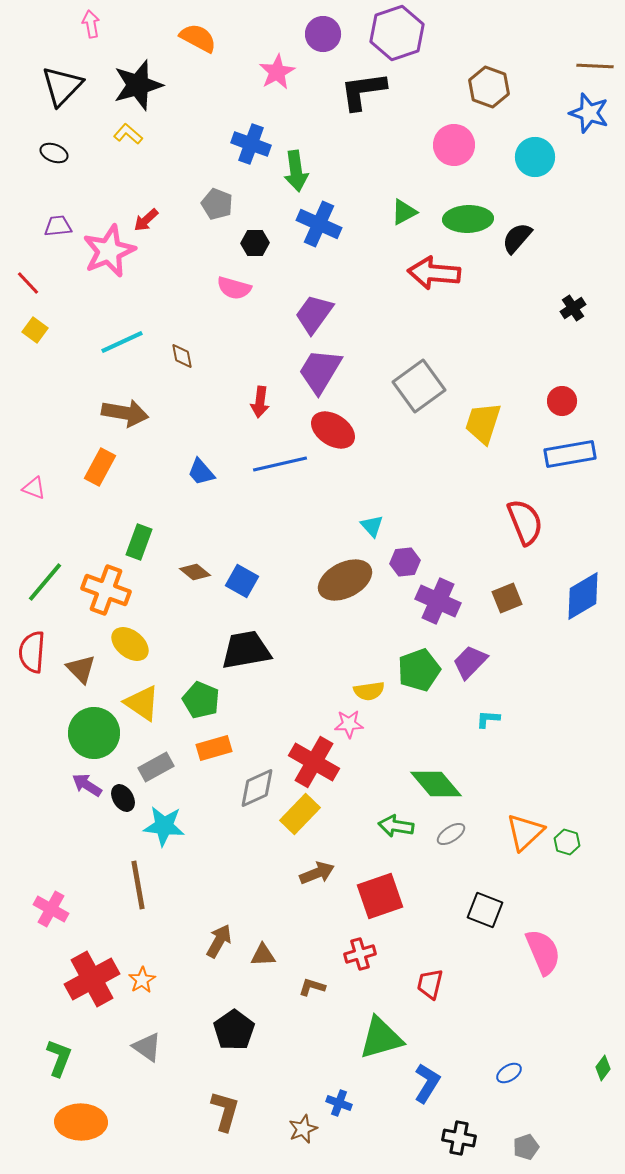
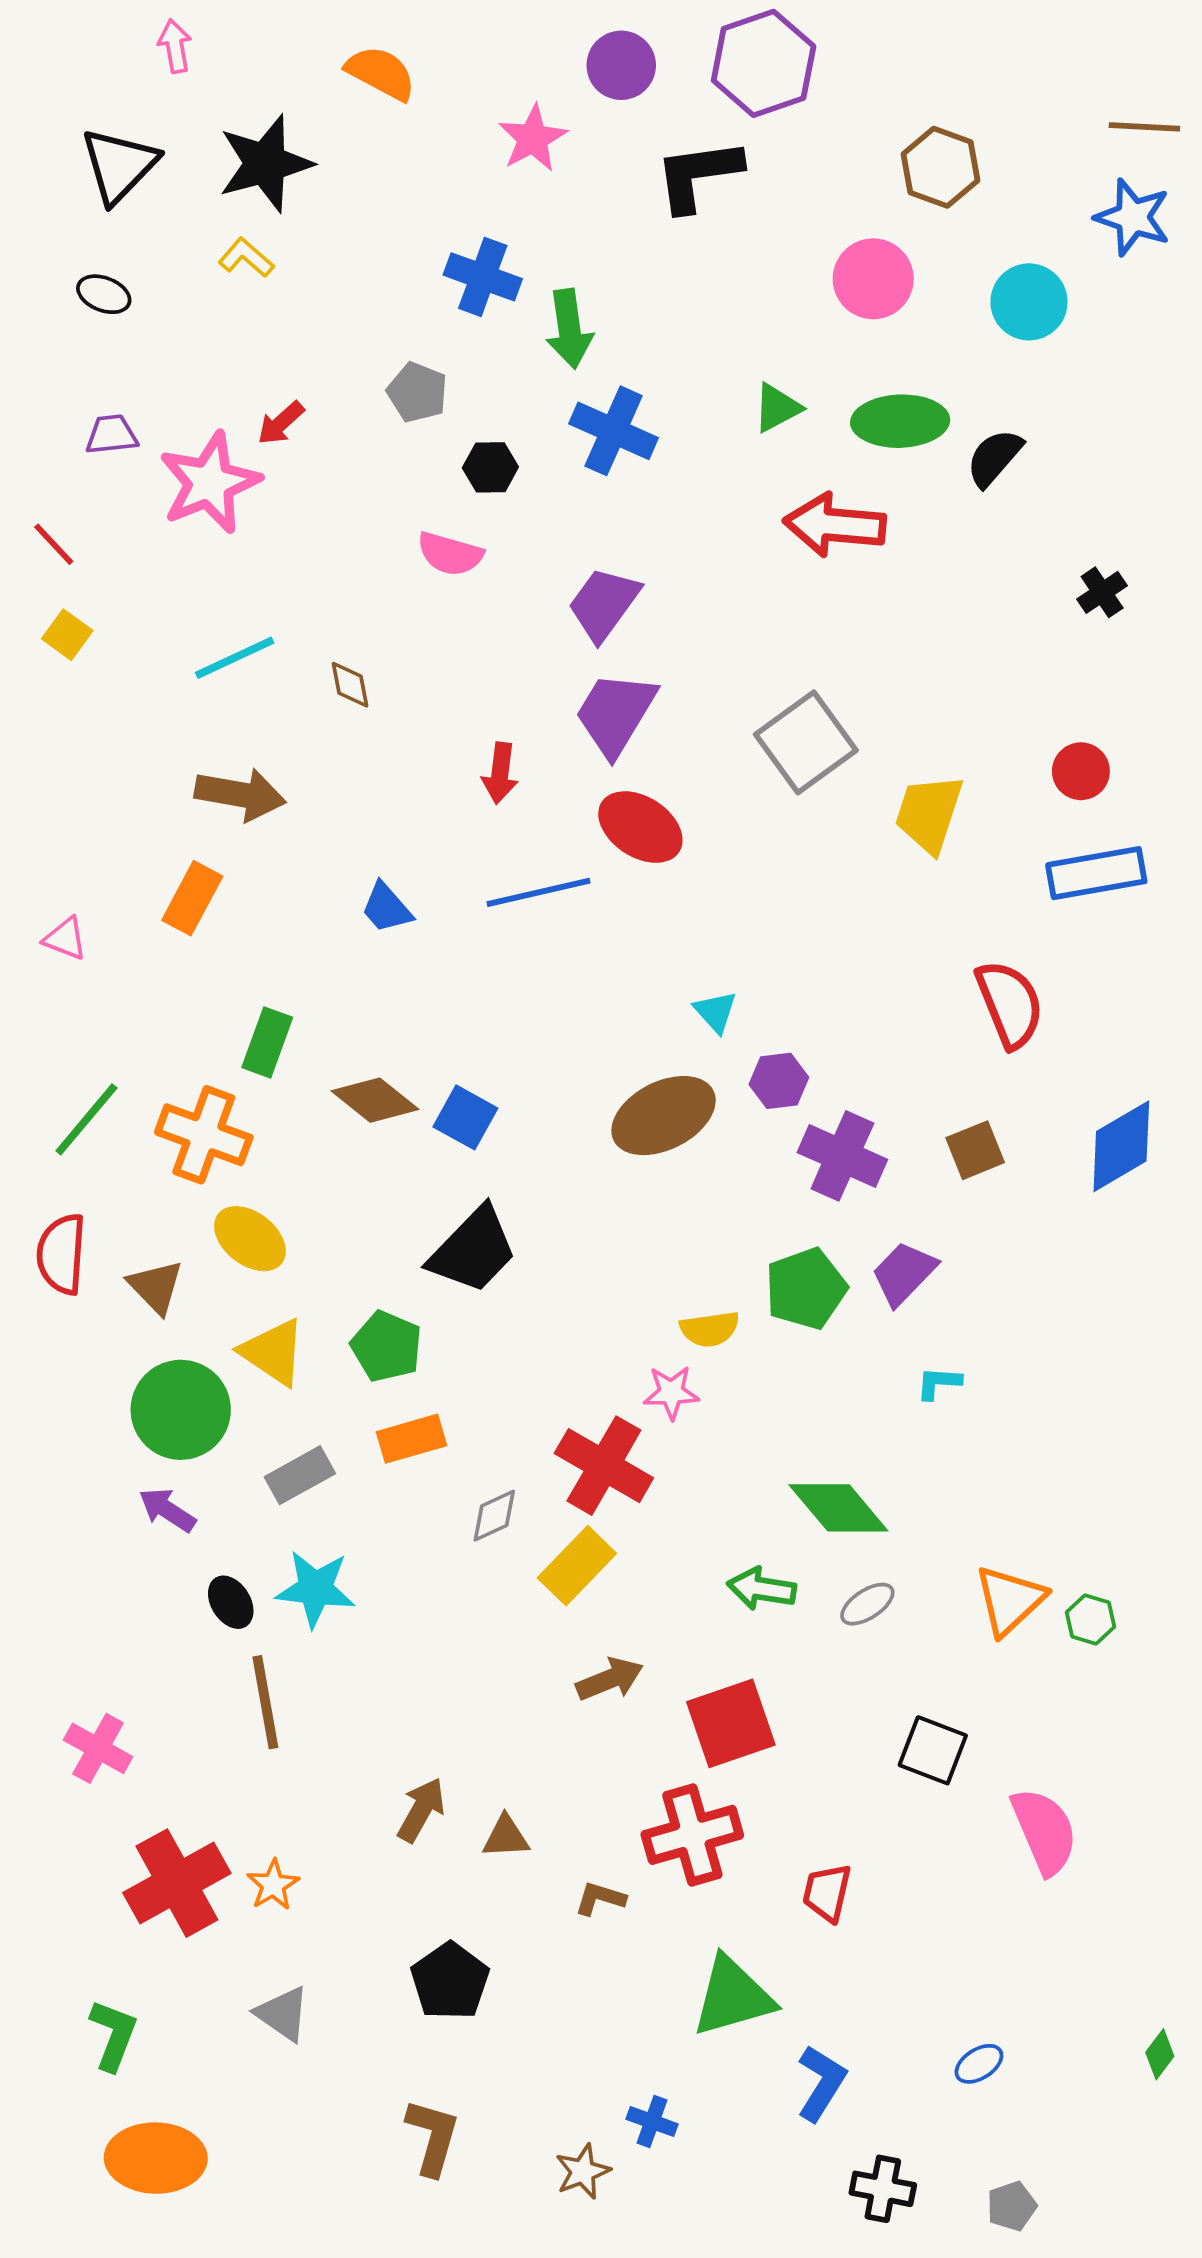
brown diamond: (195, 572) -> (375, 1100), size x1.4
black trapezoid: (246, 650) -> (473, 1250), turned 144
gray diamond: (257, 788) -> (494, 1516), size x0.7
black ellipse: (123, 798) -> (231, 1602), moved
red cross: (360, 954) -> (692, 1835), size x1.6

